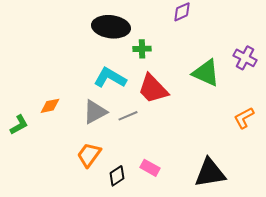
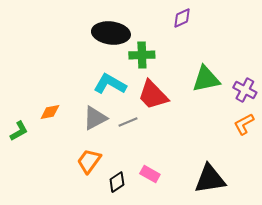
green cross: (142, 49) -> (142, 55), size x1.4
purple cross: (245, 58) -> (245, 90), moved
green triangle: (206, 73) -> (206, 79), turned -36

